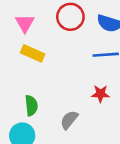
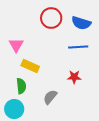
pink triangle: (25, 23) -> (16, 45), moved
yellow rectangle: (33, 53) -> (30, 66), moved

